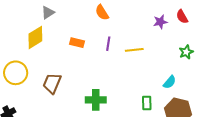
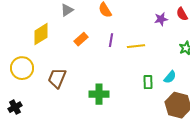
gray triangle: (48, 12) -> (67, 10), moved
orange rectangle: (77, 43) -> (81, 39), turned -56
green rectangle: (147, 103) -> (148, 82), moved

